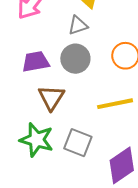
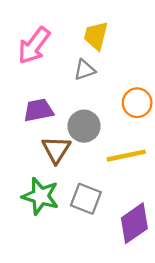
gray circle: (75, 59) -> (84, 126), moved

